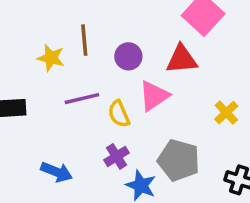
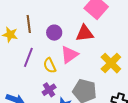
purple line: (82, 99) -> (28, 57), turned -54
yellow cross: (226, 113) -> (111, 63), size x1.5

